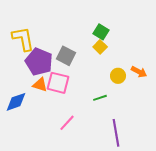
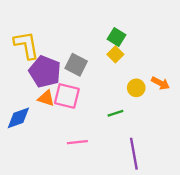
pink line: (67, 123) -> (77, 142), turned 42

